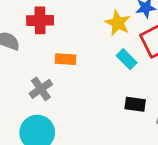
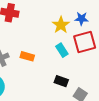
orange rectangle: (66, 59) -> (27, 56), moved

